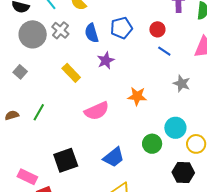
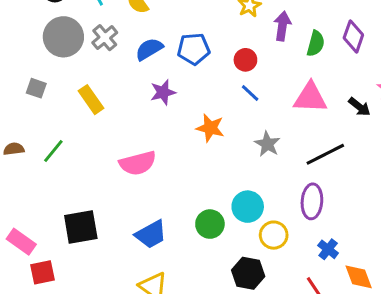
blue semicircle: (92, 33) -> (149, 49), turned 66
gray square: (20, 72) -> (36, 88), turned -32
yellow rectangle: (71, 73) -> (91, 100), moved
orange star: (137, 96) -> (210, 128), moved

